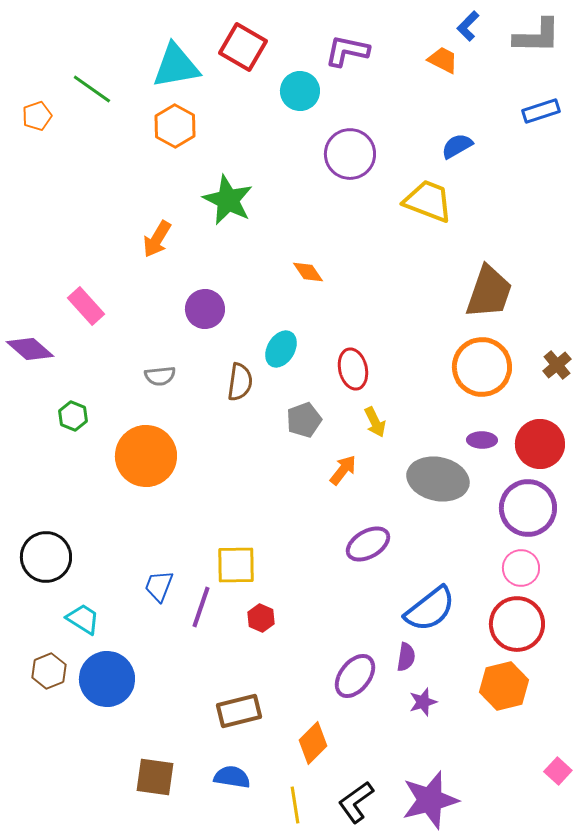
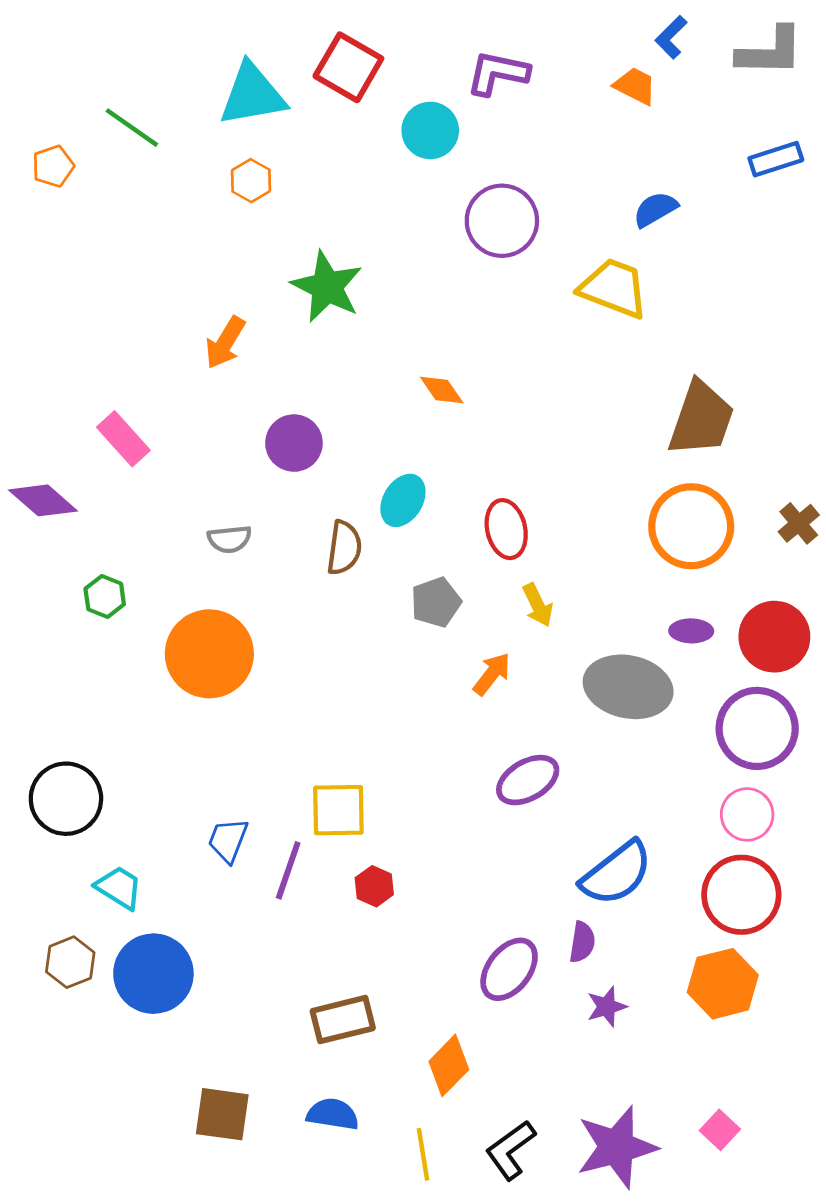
orange hexagon: (175, 126) -> (251, 181), size x0.7
pink square: (558, 771) -> (720, 1130), moved

